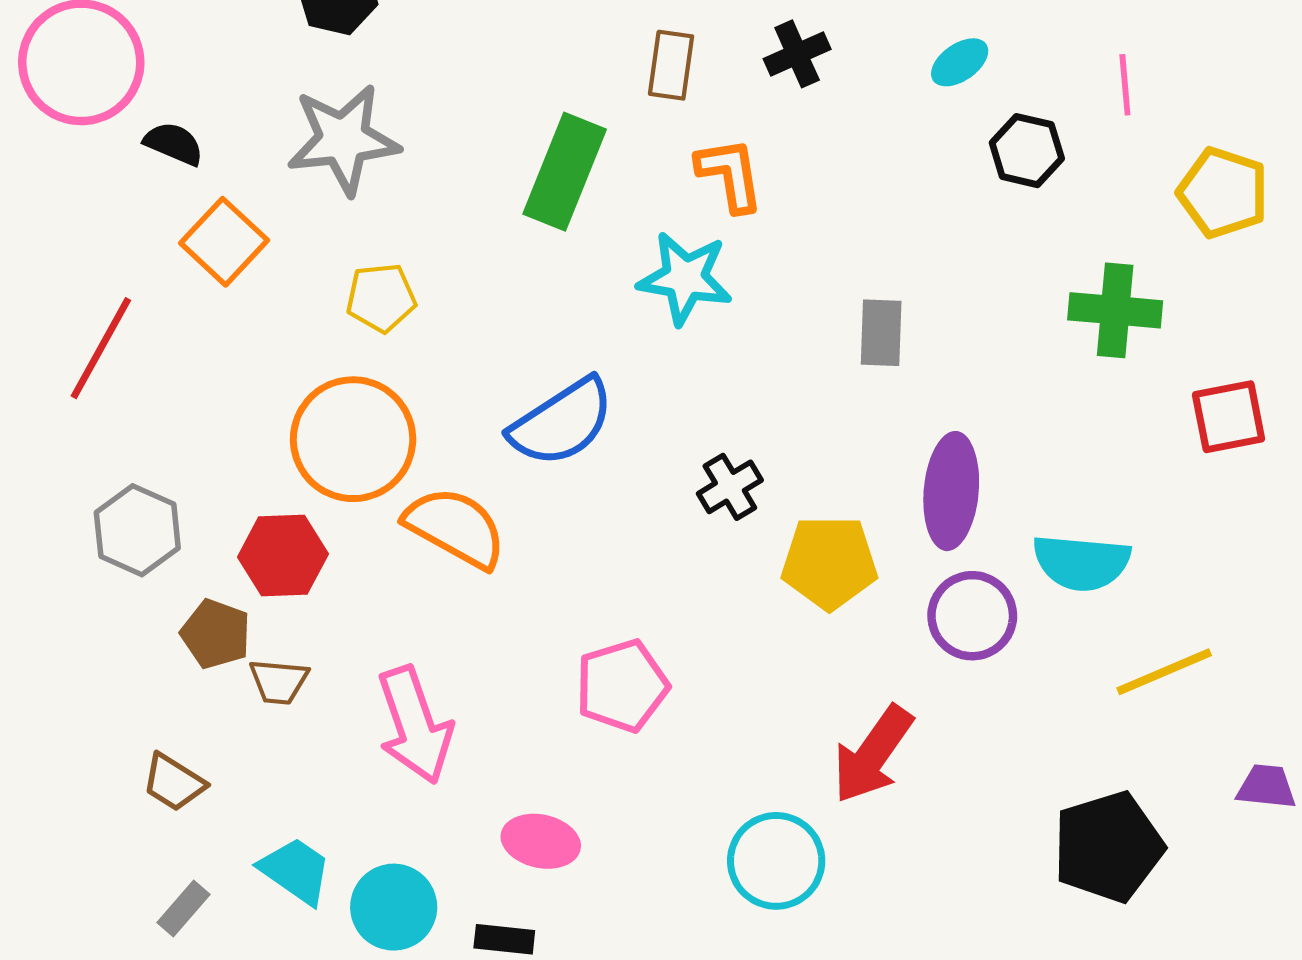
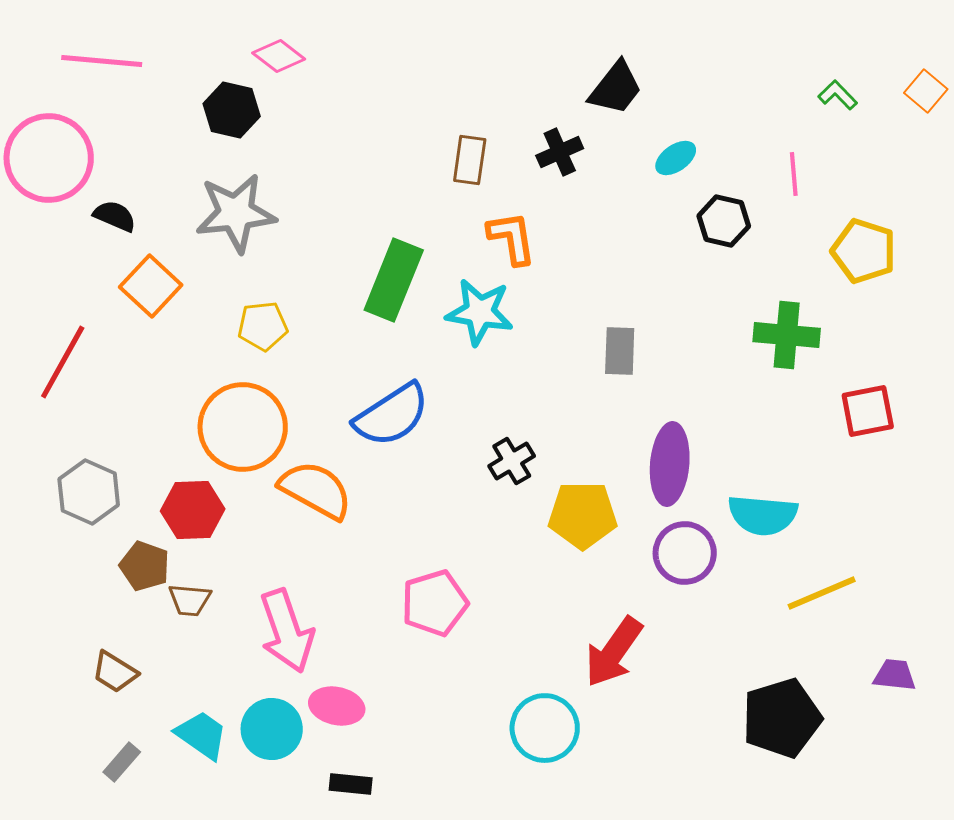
green rectangle: (565, 172) -> (394, 280), moved
pink ellipse: (541, 841) -> (337, 706), moved
cyan circle: (394, 907) -> (272, 729), moved

